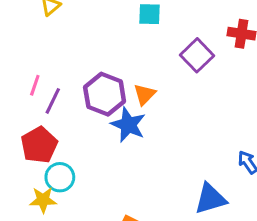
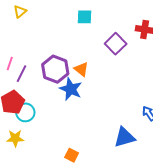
orange triangle: (145, 94) -> (81, 69), turned -35
cyan circle: (60, 177) -> (25, 112), moved

